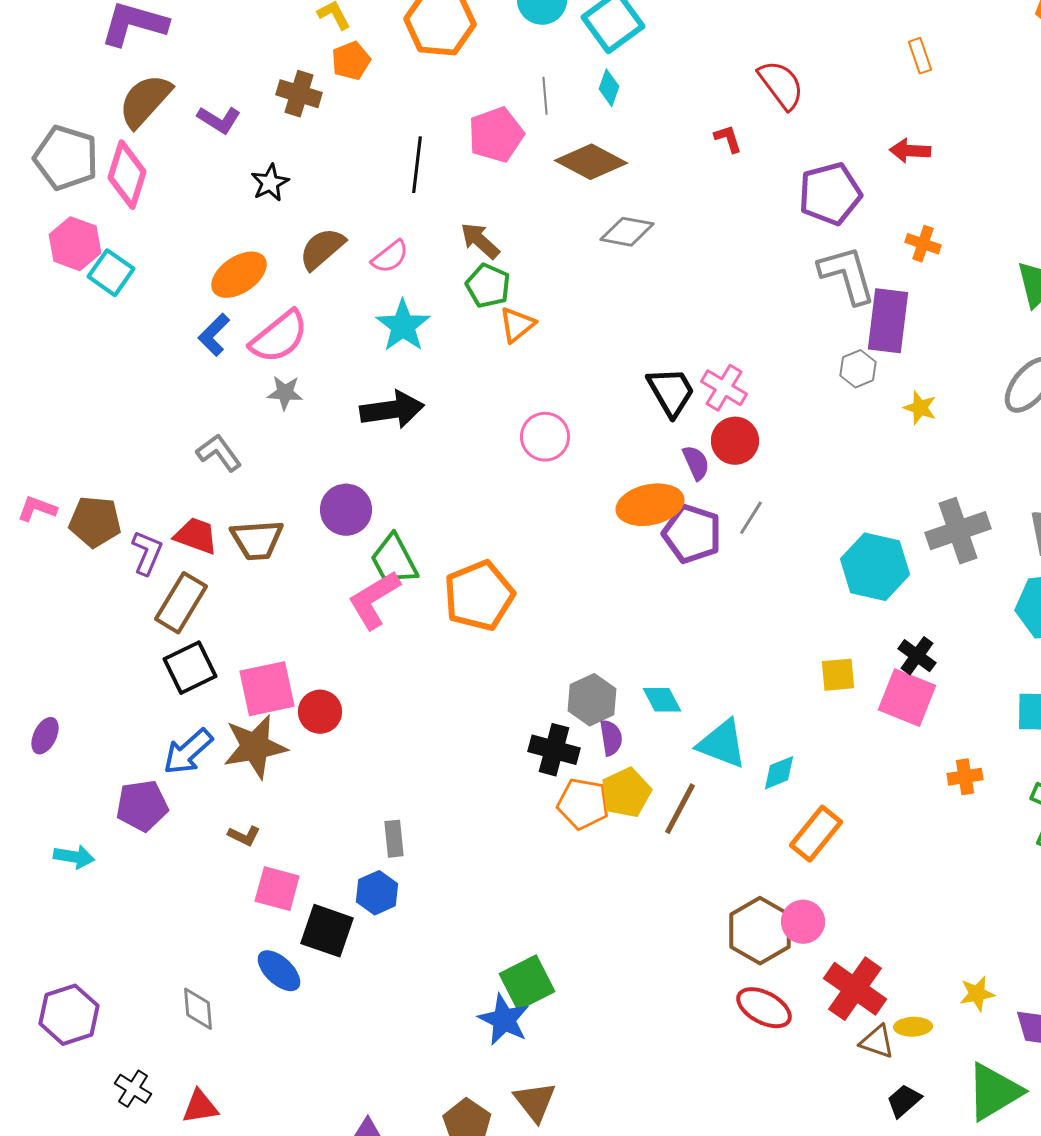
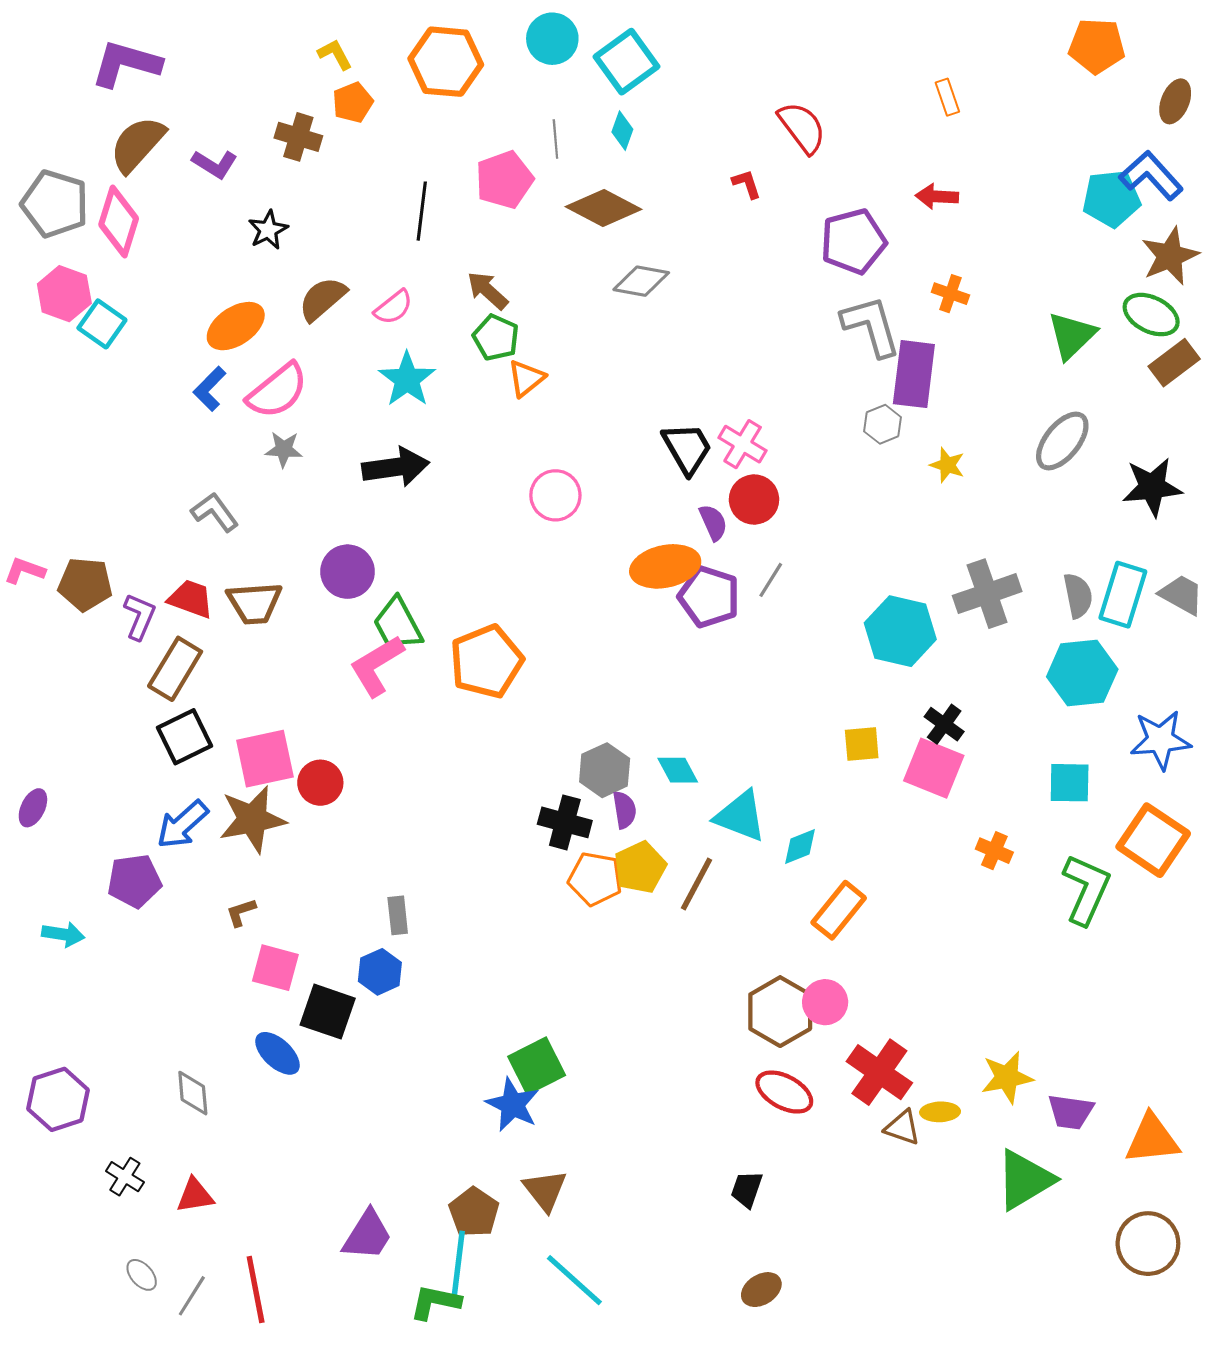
orange cross: (965, 777) -> (994, 851), turned 32
brown L-shape: (244, 836) -> (241, 912), turned 136
yellow star: (977, 994) -> (1007, 1077), size x1.4
black trapezoid: (904, 1101) -> (747, 1189), moved, turned -30

